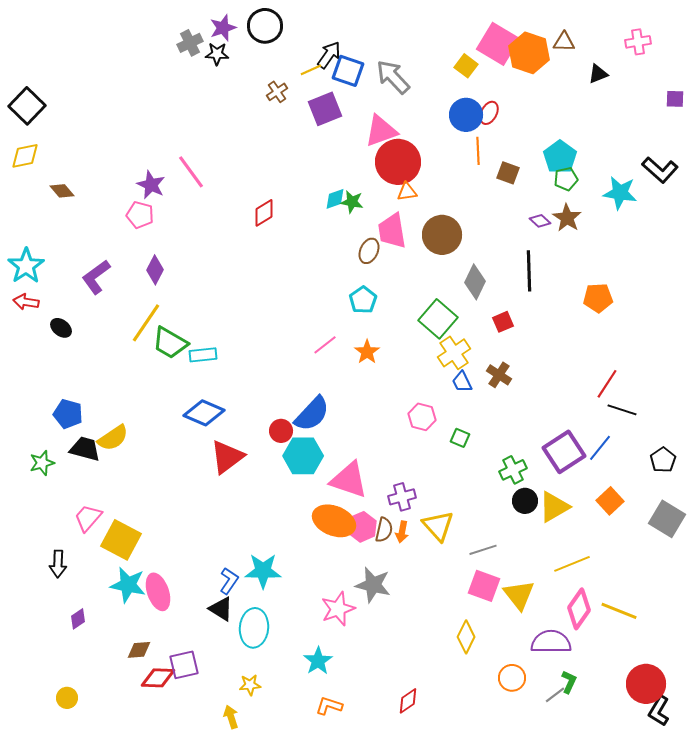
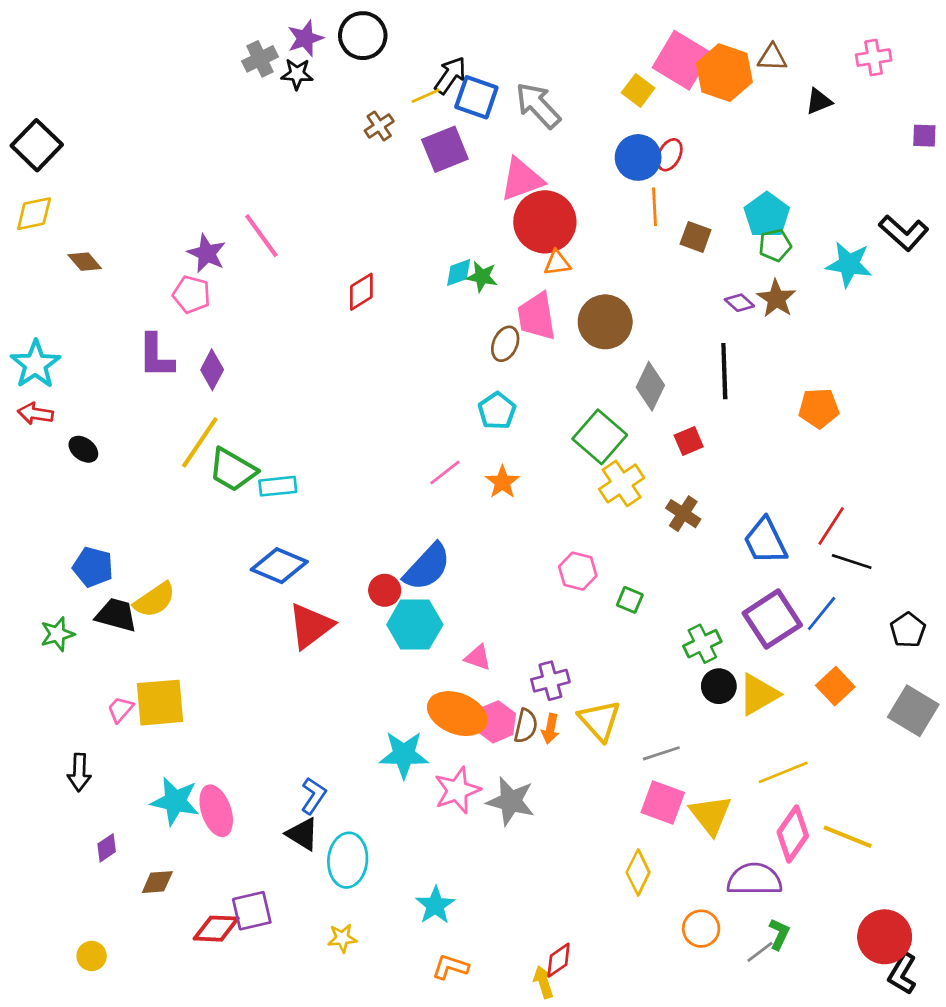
purple L-shape: (96, 277) -> (156, 356), moved, turned -54
blue trapezoid: (462, 382) -> (765, 541), moved, size x1.6
pink triangle: (349, 480) -> (478, 657), size x0.5
pink trapezoid: (88, 518) -> (120, 709), size x0.7
yellow square: (121, 540) -> (160, 703), moved, turned -33
cyan star: (263, 571) -> (404, 755), moved
pink star: (338, 609) -> (457, 790), moved
brown diamond: (139, 650) -> (157, 882), moved
yellow arrow: (231, 717) -> (544, 982), moved

